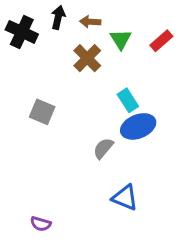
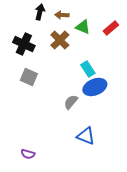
black cross: (22, 32) -> (24, 44), moved
green triangle: (121, 39) -> (83, 27), turned -35

